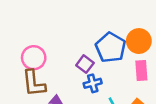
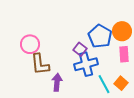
pink circle: (34, 58) -> (30, 44), moved
blue cross: (93, 83) -> (86, 64), size x1.6

